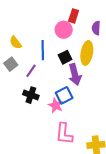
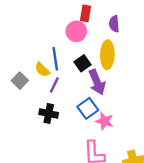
yellow semicircle: (16, 43) -> (42, 70), moved
purple line: (31, 71) -> (54, 85), moved
pink star: (56, 105) -> (104, 121), moved

